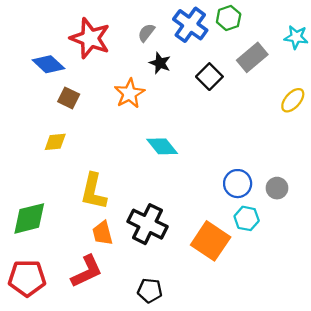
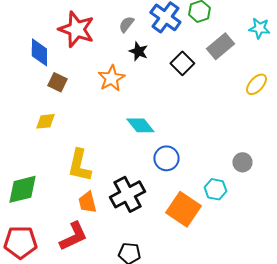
blue diamond: (48, 64) -> (39, 52), turned 48
blue circle: (238, 184) -> (166, 158), moved
black cross: (148, 224) -> (127, 194), turned 36

